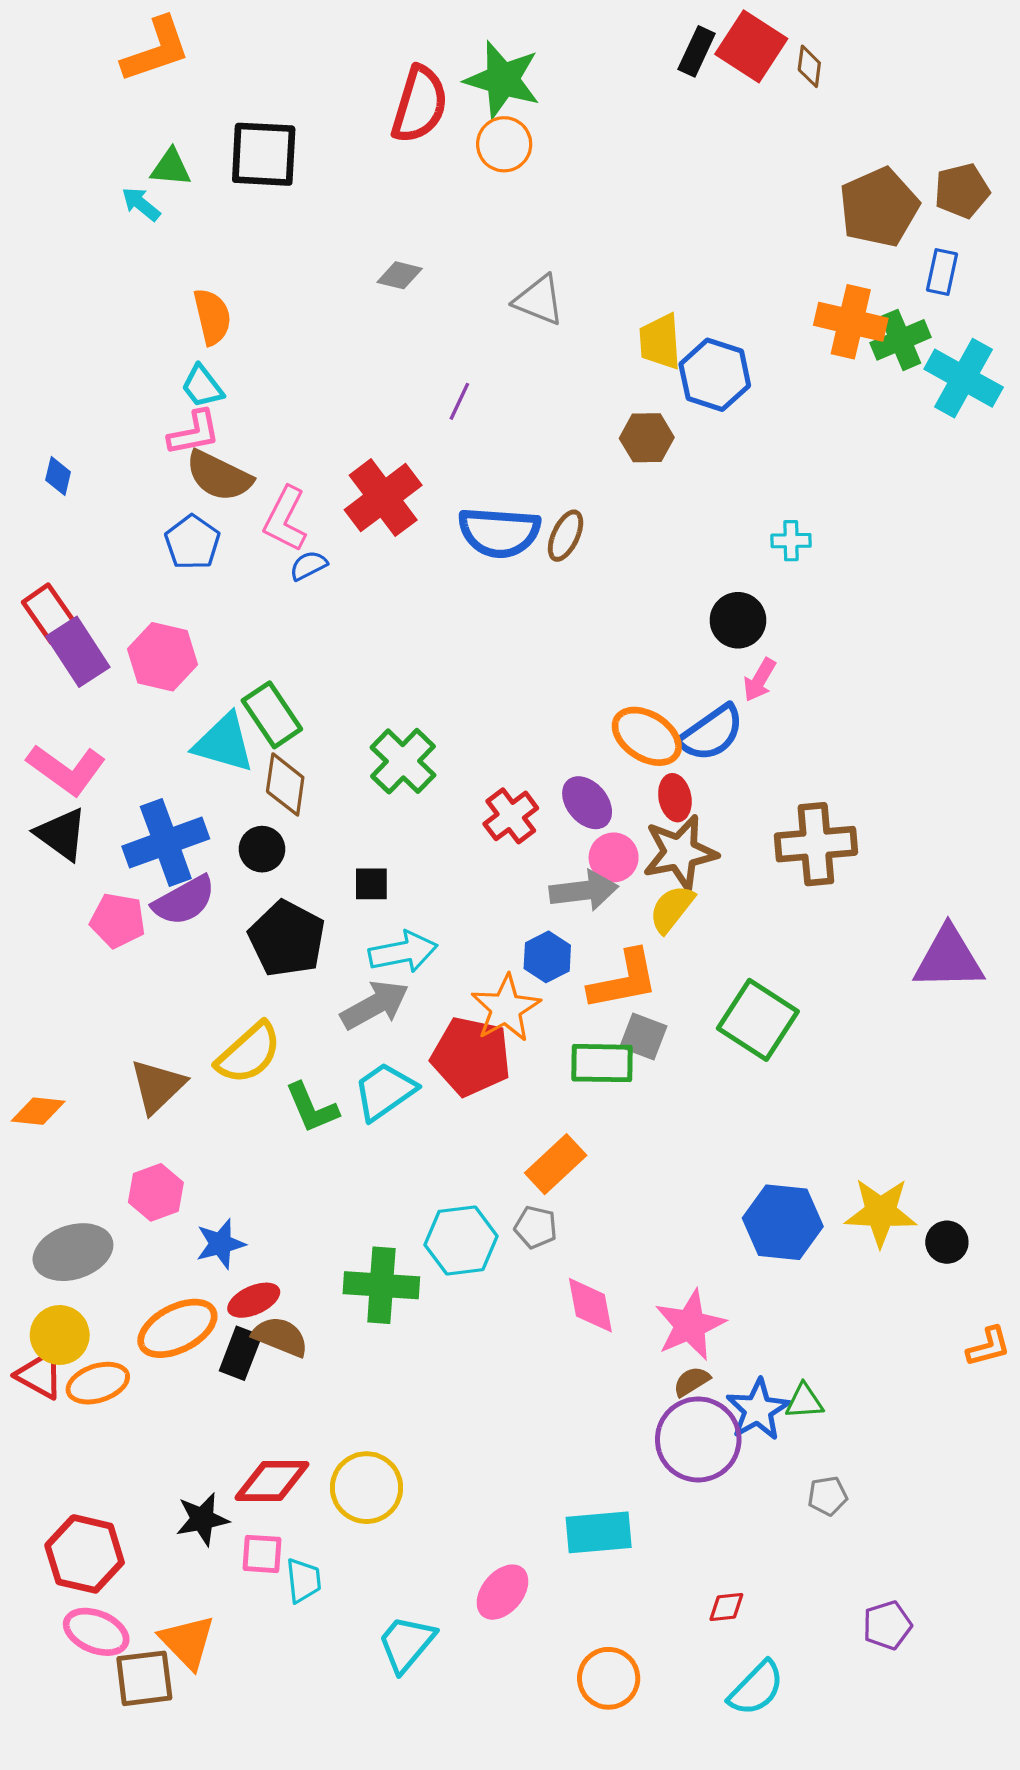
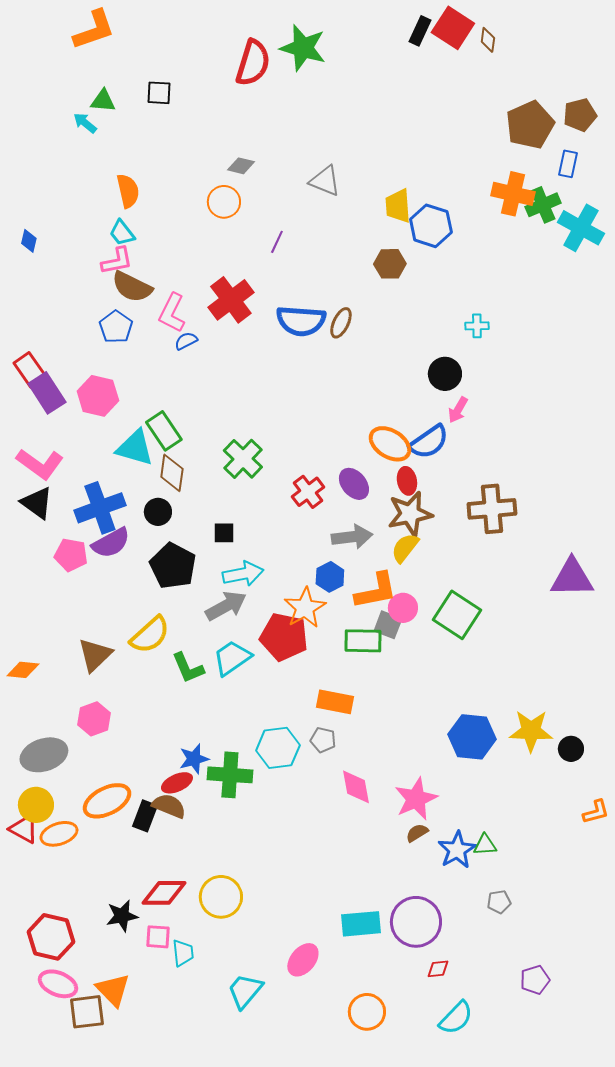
orange circle: (504, 144) -> (224, 202), moved
black square: (264, 154) -> (159, 93), size x0.6
blue diamond: (58, 476) -> (29, 241), moved
pink circle: (614, 857) -> (403, 608), moved
orange rectangle: (556, 1164) -> (335, 702), turned 54
blue star: (221, 1244) -> (194, 759), moved
red ellipse: (254, 1300) -> (177, 783), moved
purple circle: (698, 1439) -> (416, 922), moved

